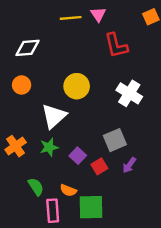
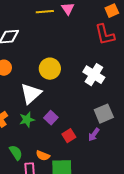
red L-shape: (116, 45) -> (105, 35), moved
gray square: (115, 140) -> (104, 114), moved
purple square: (78, 156) -> (51, 118), moved

